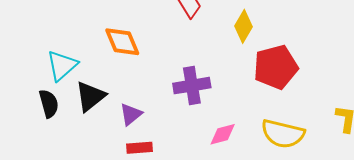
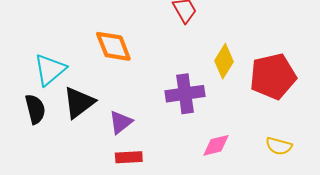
yellow diamond: (243, 26) -> (224, 61), moved
yellow semicircle: (283, 134) -> (279, 146), size x0.6

